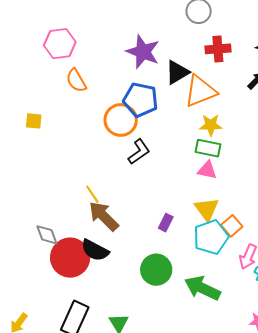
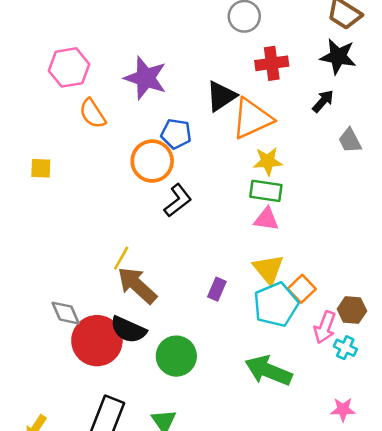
purple star: (143, 52) -> (145, 78), moved
blue pentagon: (140, 100) -> (176, 134), size x0.7
yellow line: (92, 194) -> (121, 258), turned 66
green circle: (156, 270) -> (176, 356), moved

